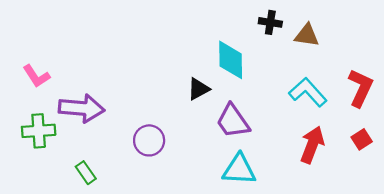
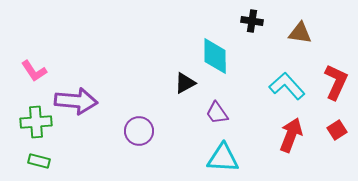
brown triangle: (307, 35) -> (300, 33), moved
purple trapezoid: (233, 121) -> (217, 113), size x0.7
green rectangle: (86, 173) -> (39, 161), moved, turned -40

